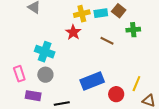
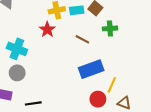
blue rectangle: (92, 81) -> (91, 69), moved
red circle: (116, 94) -> (98, 99), moved

